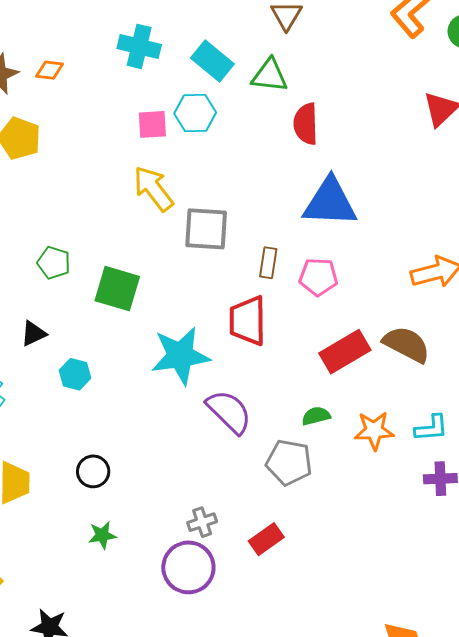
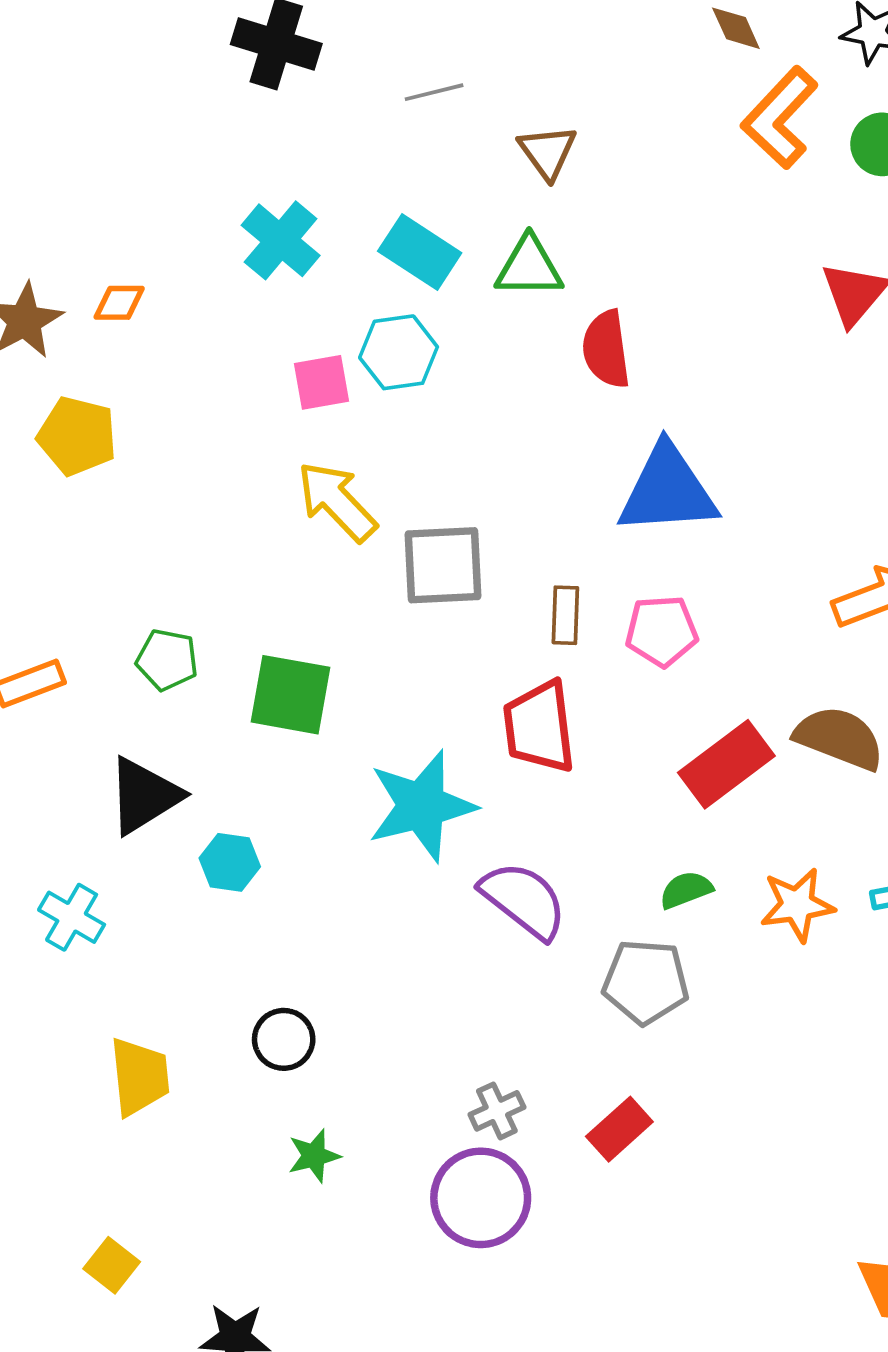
cyan cross: (139, 46) -> (281, 240), turned 33
black triangle: (33, 334) -> (144, 796), size x1.6

